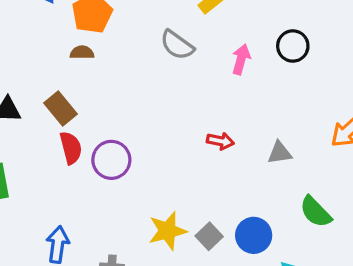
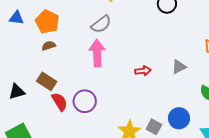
gray semicircle: (177, 45) -> (101, 24), turned -55
pink arrow: (241, 59) -> (97, 53), moved, size x1.5

